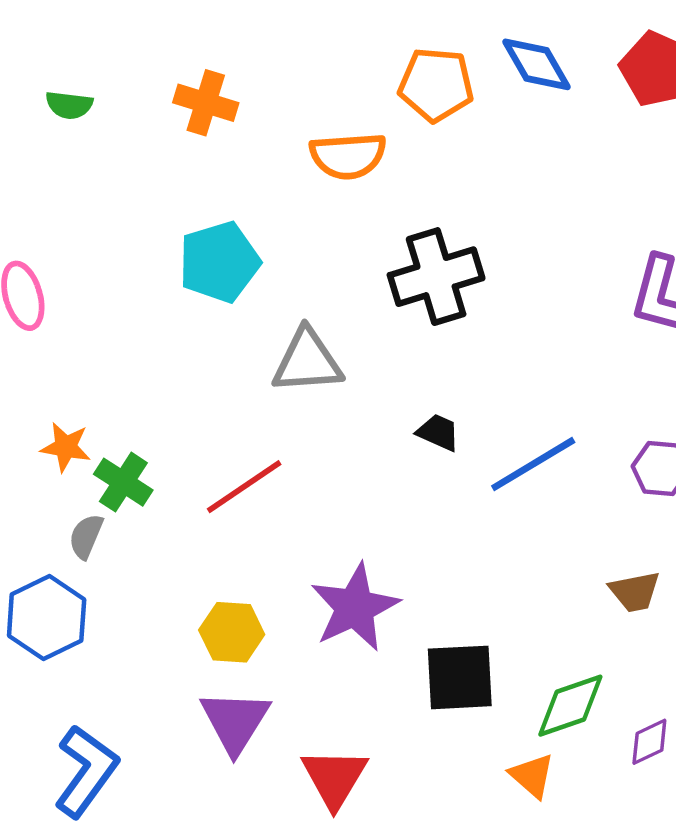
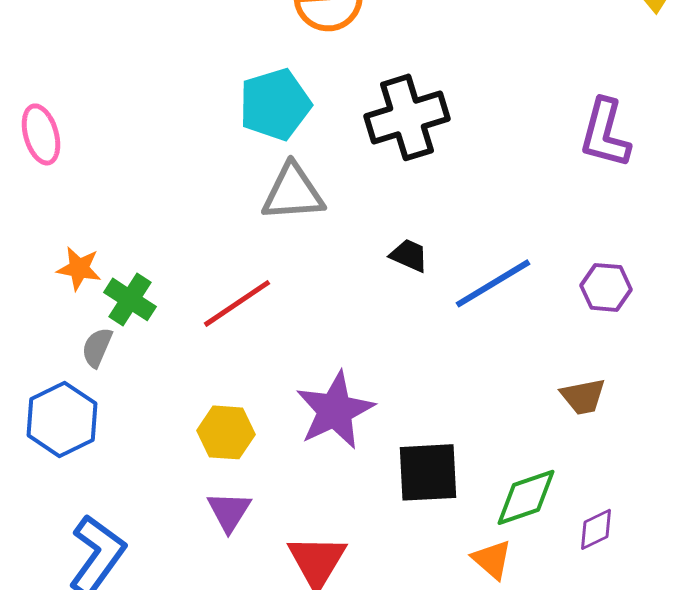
cyan pentagon: (219, 262) -> (275, 104), moved
purple triangle: (235, 721) -> (229, 511), size x0.7

